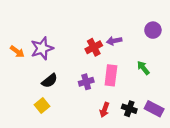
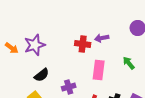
red cross: (94, 47) -> (83, 44), turned 35
purple cross: (86, 82) -> (69, 87), moved

